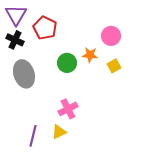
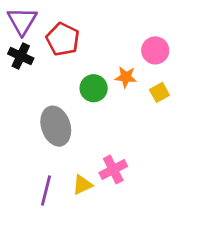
gray ellipse: (24, 74) -> (56, 126), moved
pink cross: (68, 109) -> (113, 169), moved

